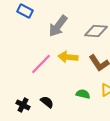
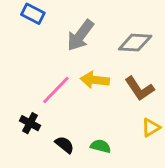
green semicircle: (83, 94) -> (101, 146), moved
black cross: (23, 105) -> (30, 123), moved

